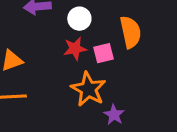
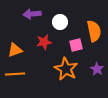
red star: (75, 49) -> (44, 42), moved
purple star: (114, 115) -> (97, 69), moved

